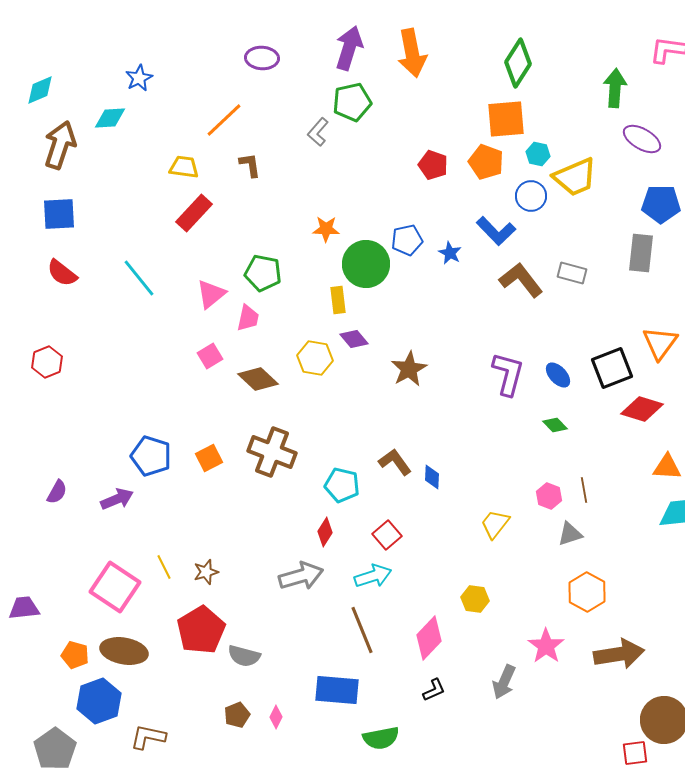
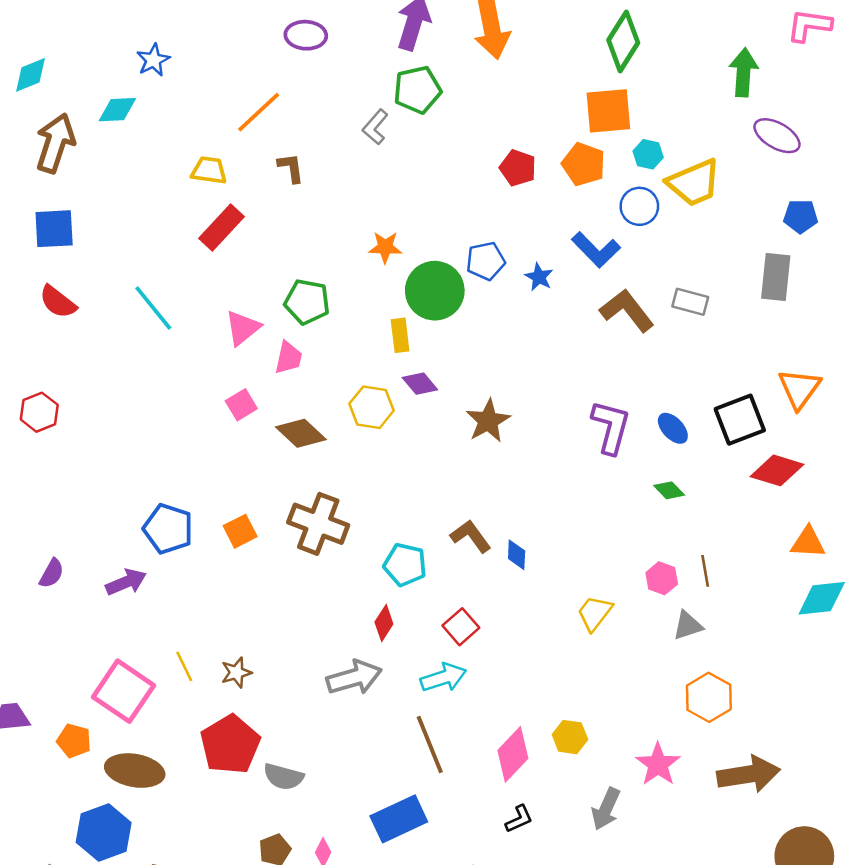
blue pentagon: (661, 204) -> (801, 216), size x0.7
yellow hexagon: (475, 599) -> (570, 737), moved
orange pentagon: (75, 655) -> (74, 741), moved
blue rectangle: (337, 690) -> (399, 819), turned -30

